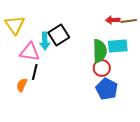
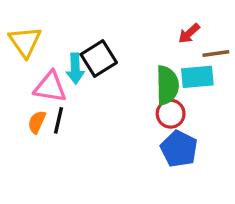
red arrow: (113, 20) -> (189, 33), turned -40
brown line: (129, 21) -> (216, 53), moved
orange semicircle: (22, 85) -> (37, 122), moved

